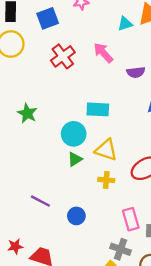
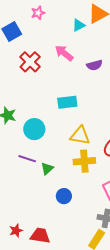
cyan circle: (74, 134) -> (34, 129), moved
green triangle: (75, 159) -> (47, 169), moved
yellow cross: (106, 180) -> (84, 161), size x1.5
purple line: (40, 201) -> (27, 159), moved

